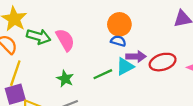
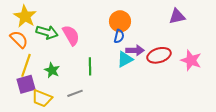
blue semicircle: (118, 41) -> (119, 36), turned 88
green line: (103, 74) -> (90, 66), moved, turned -66
green star: (65, 79) -> (52, 70), moved

